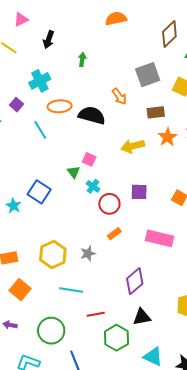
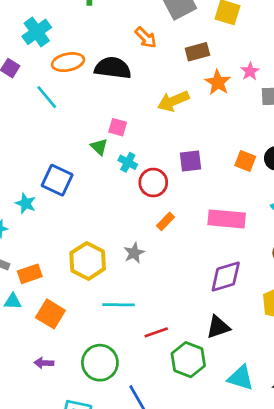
purple diamond: (135, 281) -> (226, 277), moved, turned 32

